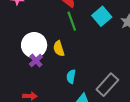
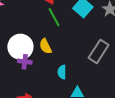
purple cross: (36, 60) -> (25, 62), turned -32
gray rectangle: (107, 85) -> (99, 51), moved

